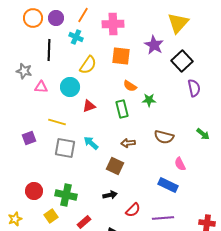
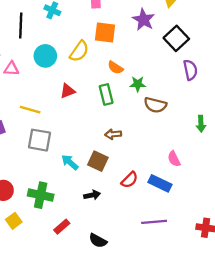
yellow semicircle: (88, 65) -> (79, 51), moved
cyan circle: (70, 87) -> (45, 56), moved
green arrow: (203, 134) -> (201, 124), turned 48
brown semicircle: (164, 137) -> (155, 105), moved
cyan arrow: (91, 143) -> (70, 162), moved
red semicircle: (133, 210) -> (130, 180), moved
yellow square: (51, 216) -> (14, 221), moved

